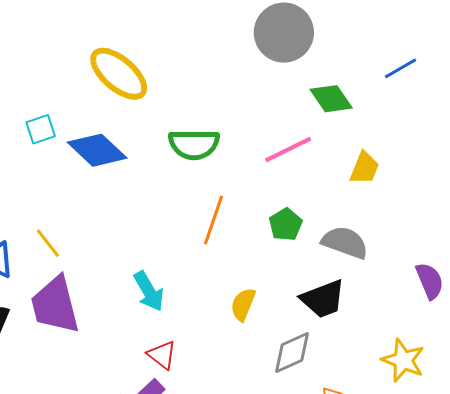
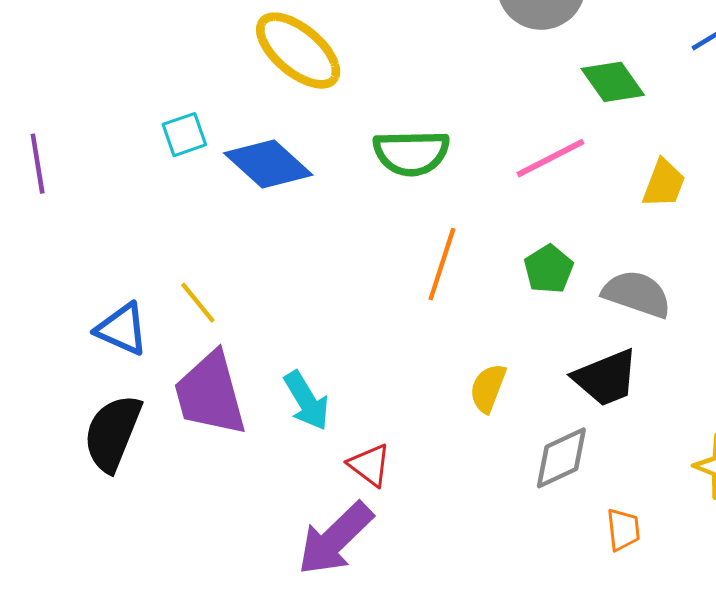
cyan arrow: (149, 291) -> (306, 401), moved

